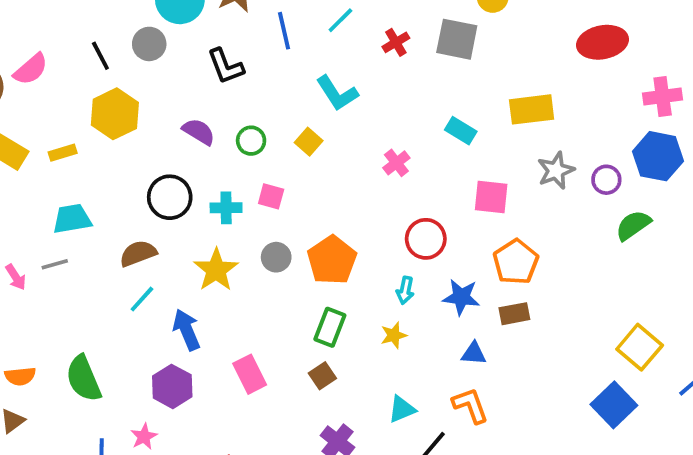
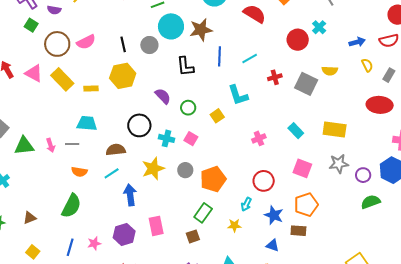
orange semicircle: (20, 376) -> (79, 172), moved
green semicircle: (84, 379) -> (71, 206), turned -145
purple hexagon: (172, 386) -> (124, 234), moved

